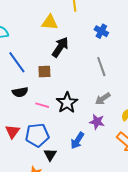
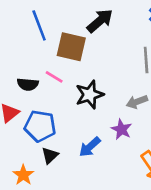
brown square: (44, 72) -> (71, 47), size x1.6
black semicircle: (20, 92) -> (28, 84), moved
pink line: (42, 105) -> (54, 77), moved

